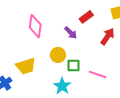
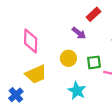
pink diamond: (35, 26) -> (31, 41), moved
green square: (74, 66) -> (94, 62), moved

